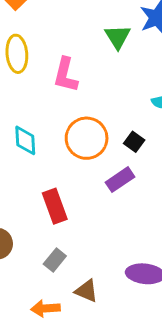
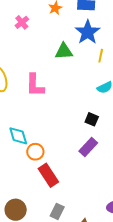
green triangle: (118, 37) -> (64, 51), turned -48
orange circle: (87, 138) -> (35, 152), moved, size x0.6

